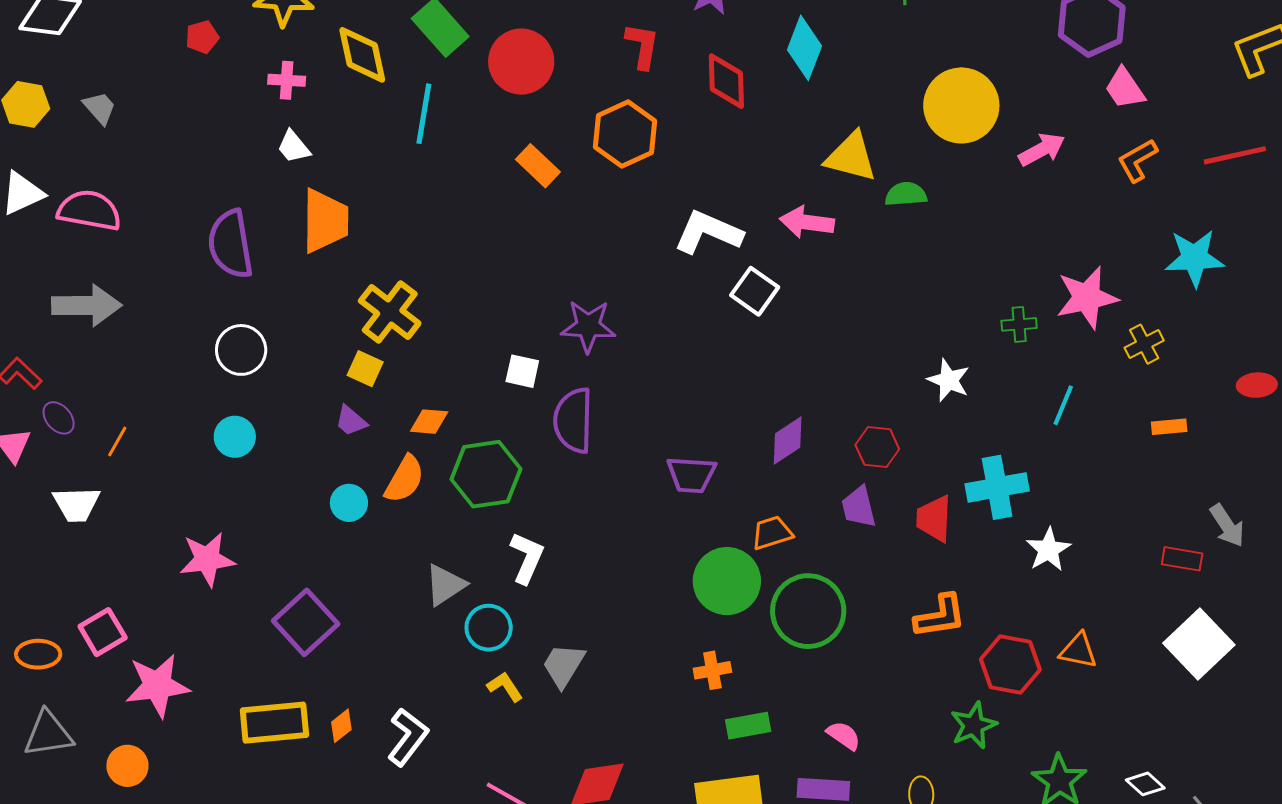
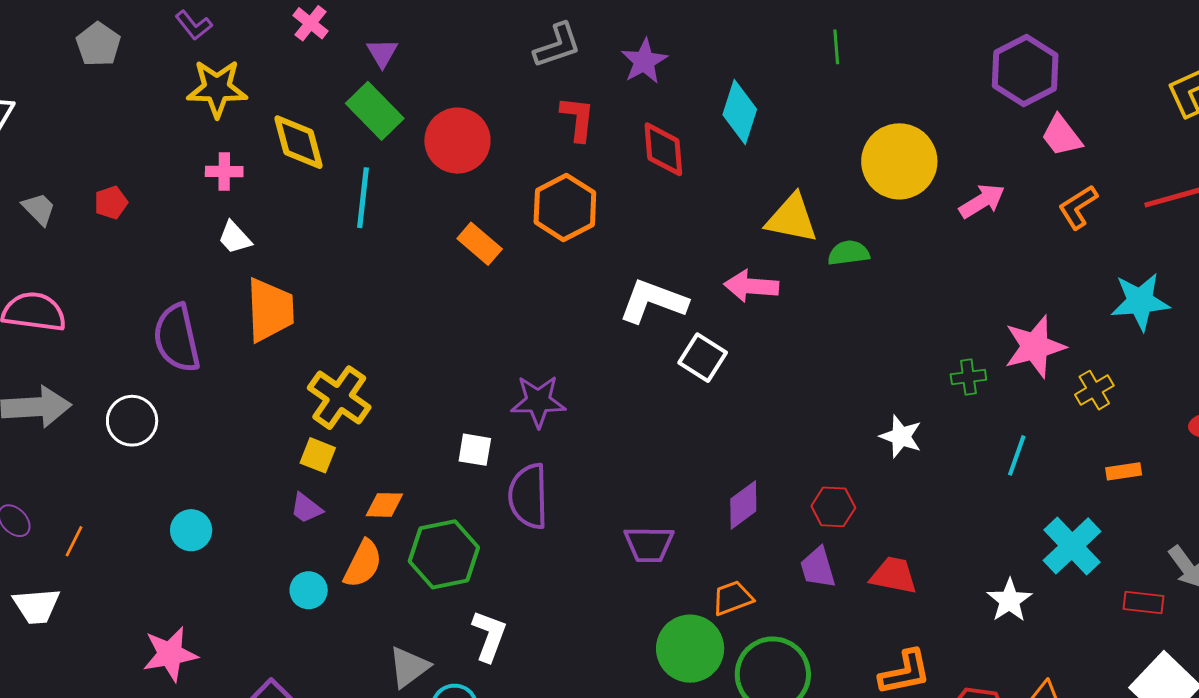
red pentagon: (202, 37) -> (111, 203), moved
white circle: (241, 350) -> (132, 421), moved
cyan cross: (997, 487) -> (1072, 546), moved, turned -30
red trapezoid: (934, 519) -> (894, 575), turned 102

